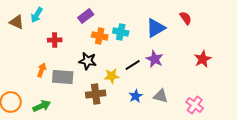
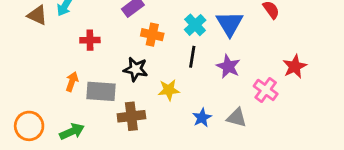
blue triangle: (156, 28) -> (230, 24), turned -30
cyan cross: (121, 32) -> (195, 25), moved, turned 35
black line: (133, 65) -> (192, 57), moved, turned -49
brown cross: (96, 94) -> (131, 116), moved
pink cross: (195, 105) -> (266, 90), moved

